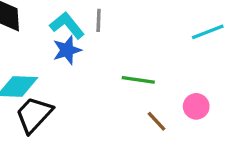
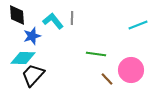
blue star: (67, 50) -> (32, 36), moved
pink circle: (196, 106) -> (131, 70), size x1.6

